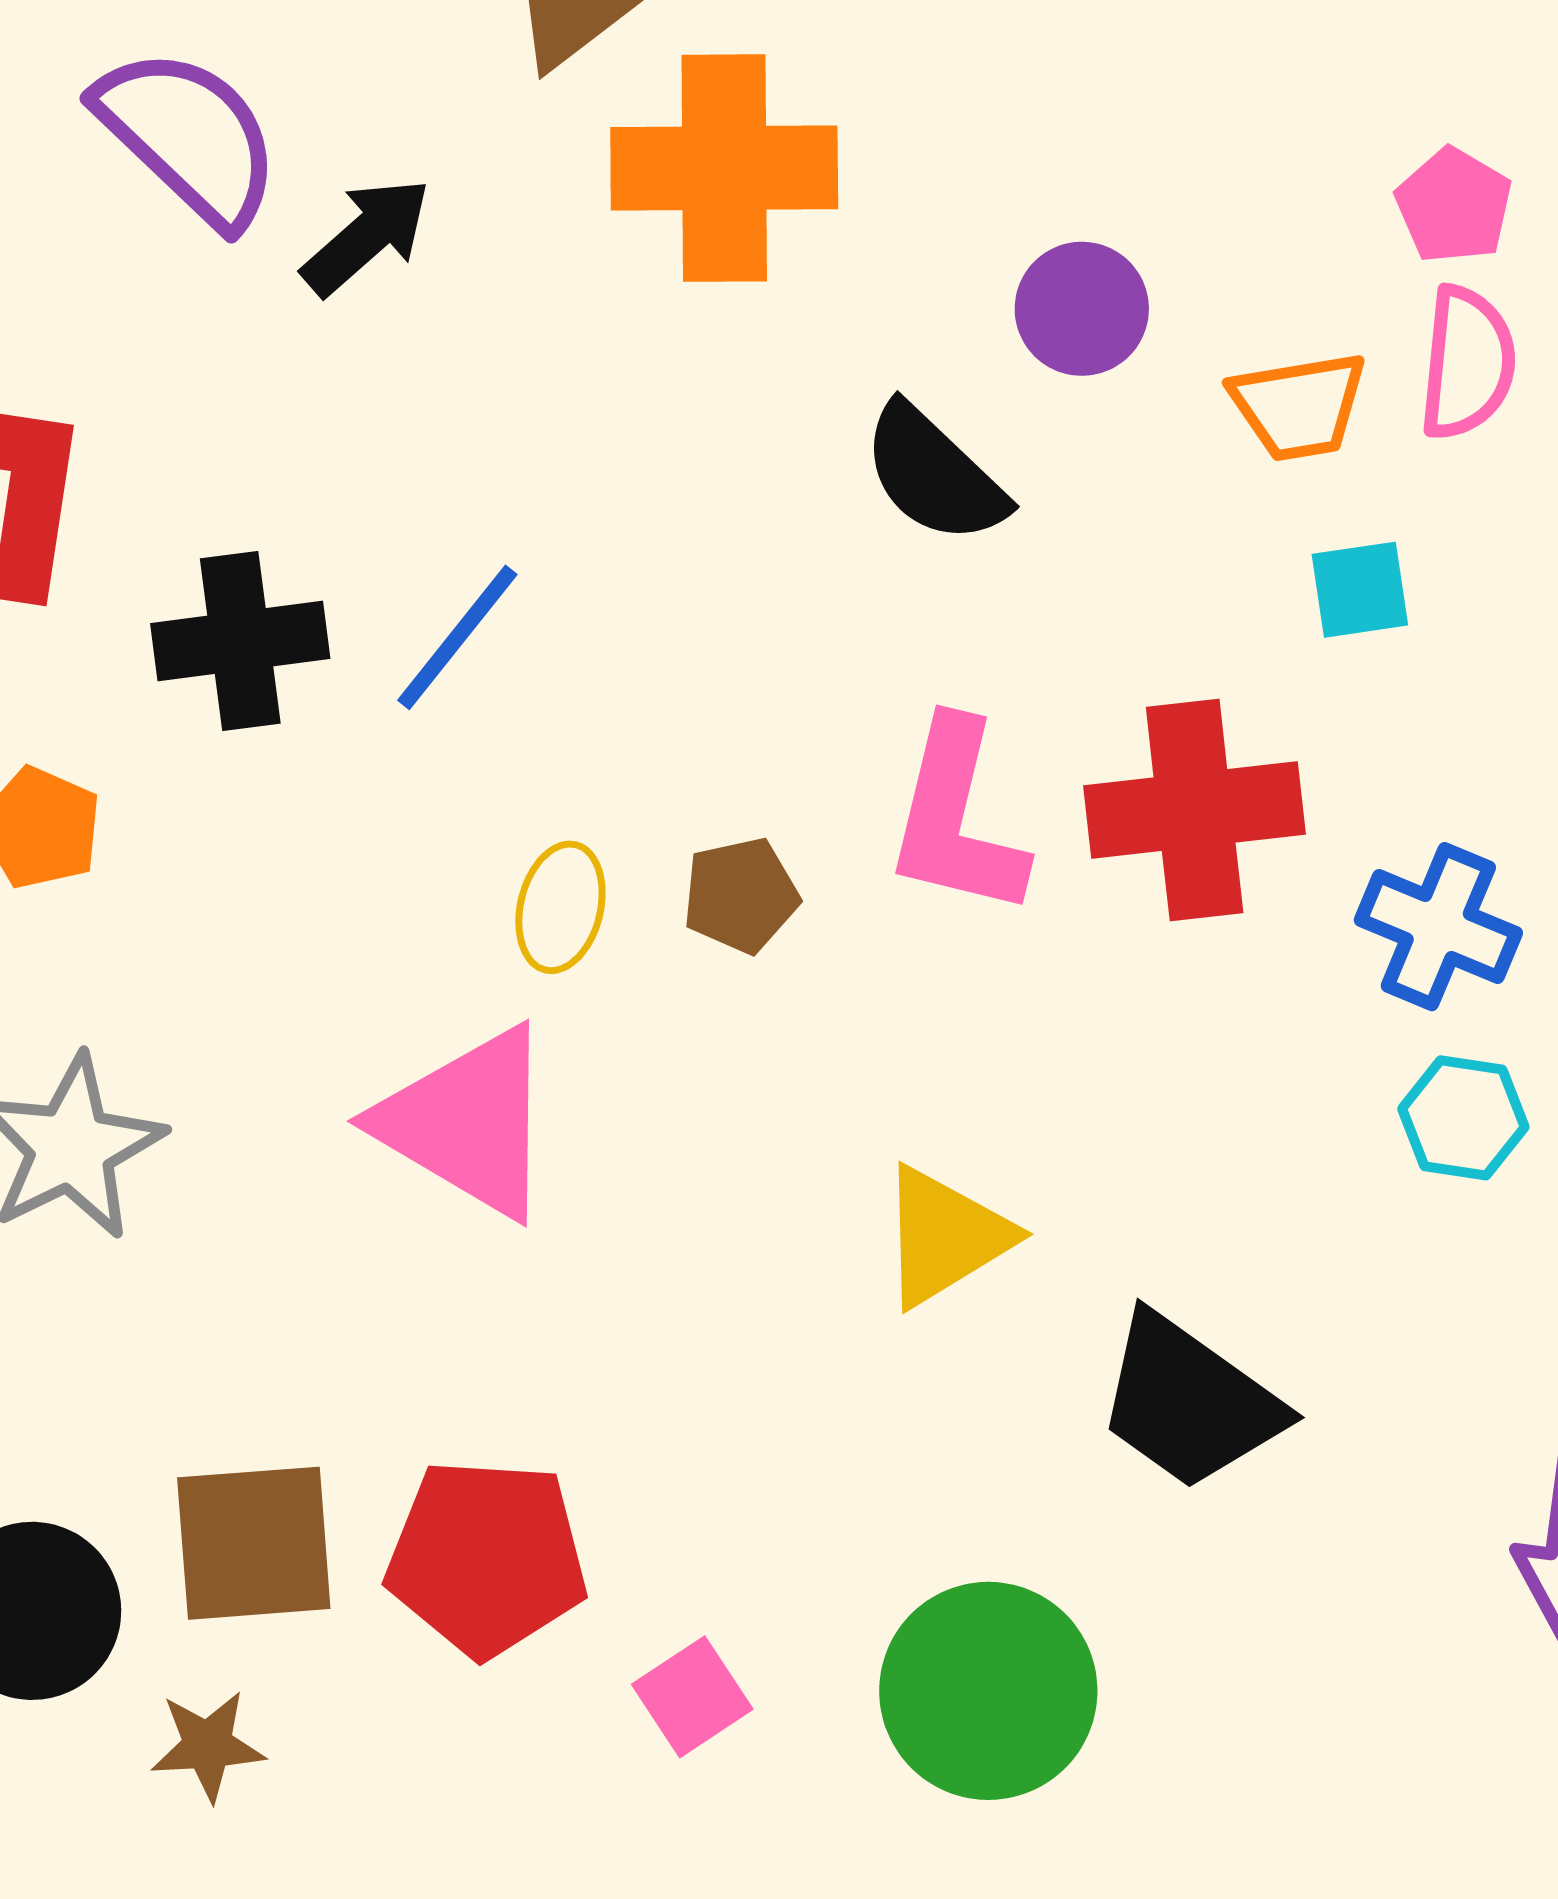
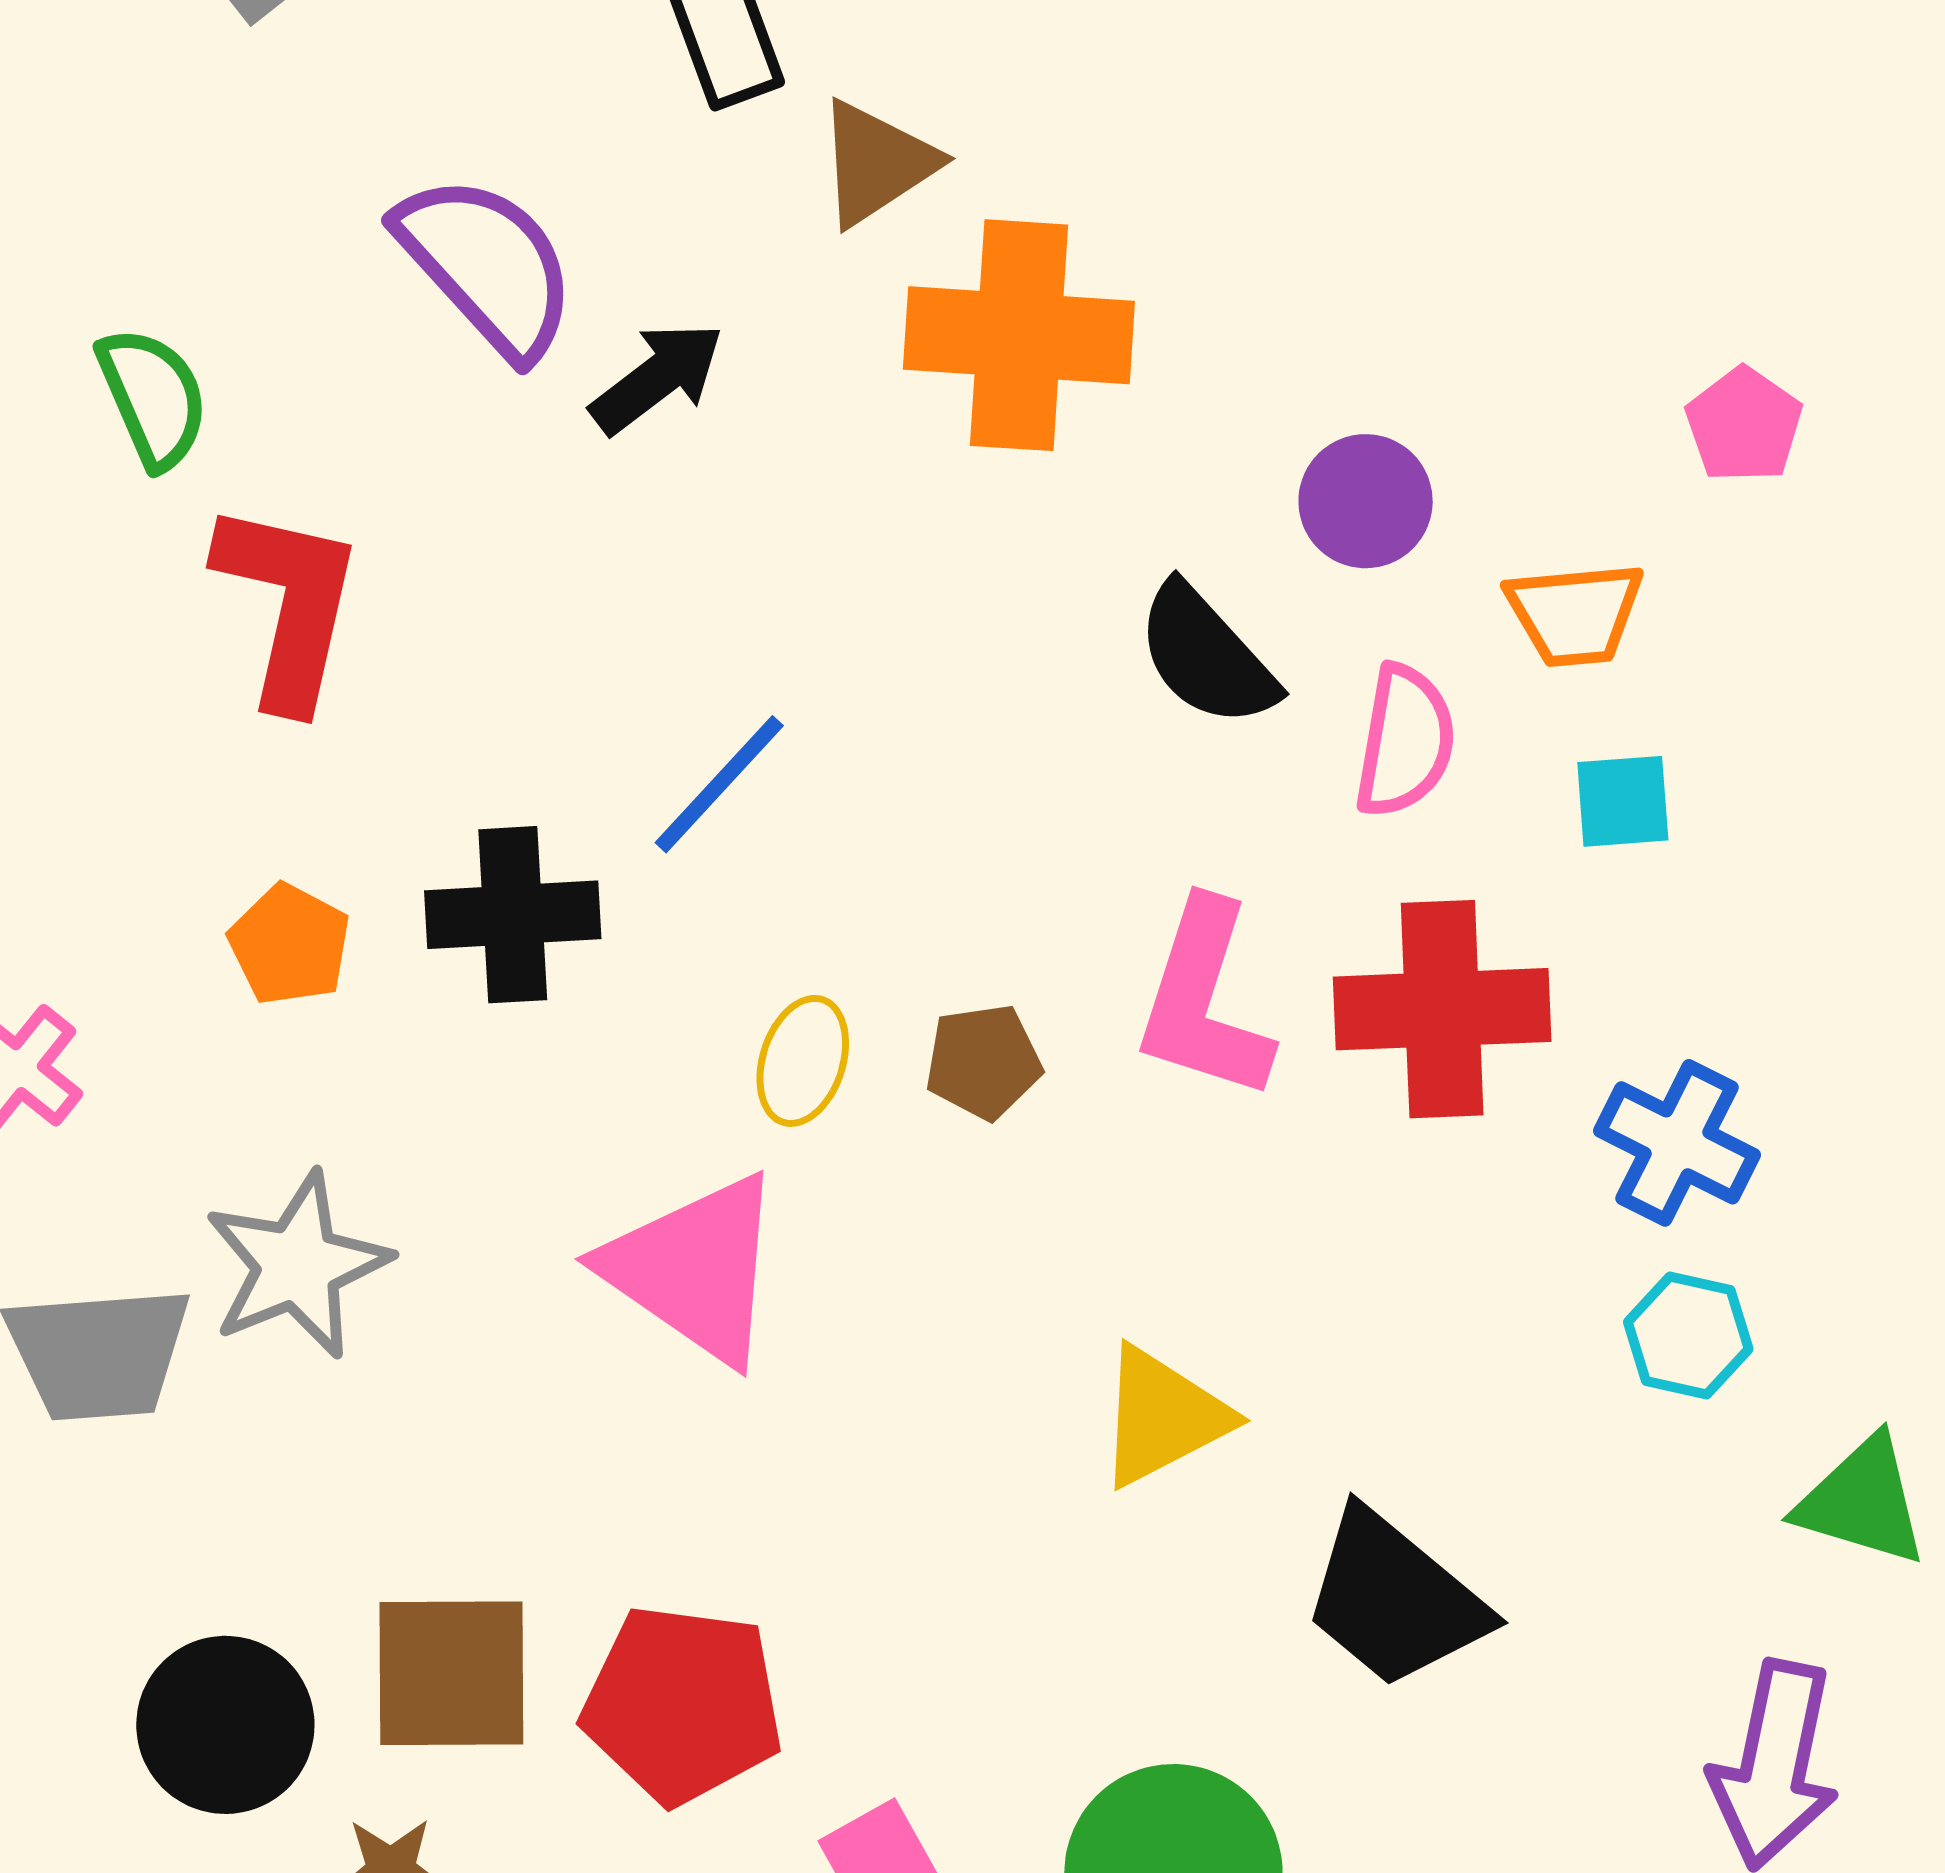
pink semicircle: (1467, 363) -> (1405, 741), moved
black cross: (240, 641) -> (513, 915), moved

